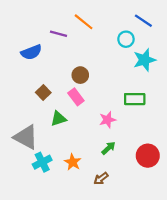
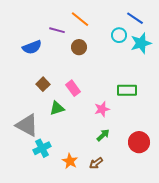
cyan star: (144, 60) -> (141, 43), moved
brown circle: (80, 75) -> (79, 47), moved
orange star: (73, 162) -> (70, 161), moved

